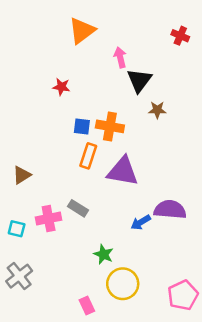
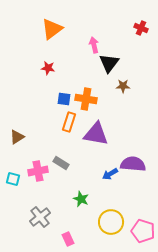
orange triangle: (82, 31) -> (52, 29), moved
gray cross: (19, 276) -> (40, 217), moved
yellow circle: (123, 284) -> (111, 222), moved
pink pentagon: (183, 295) -> (143, 231), turned -30

